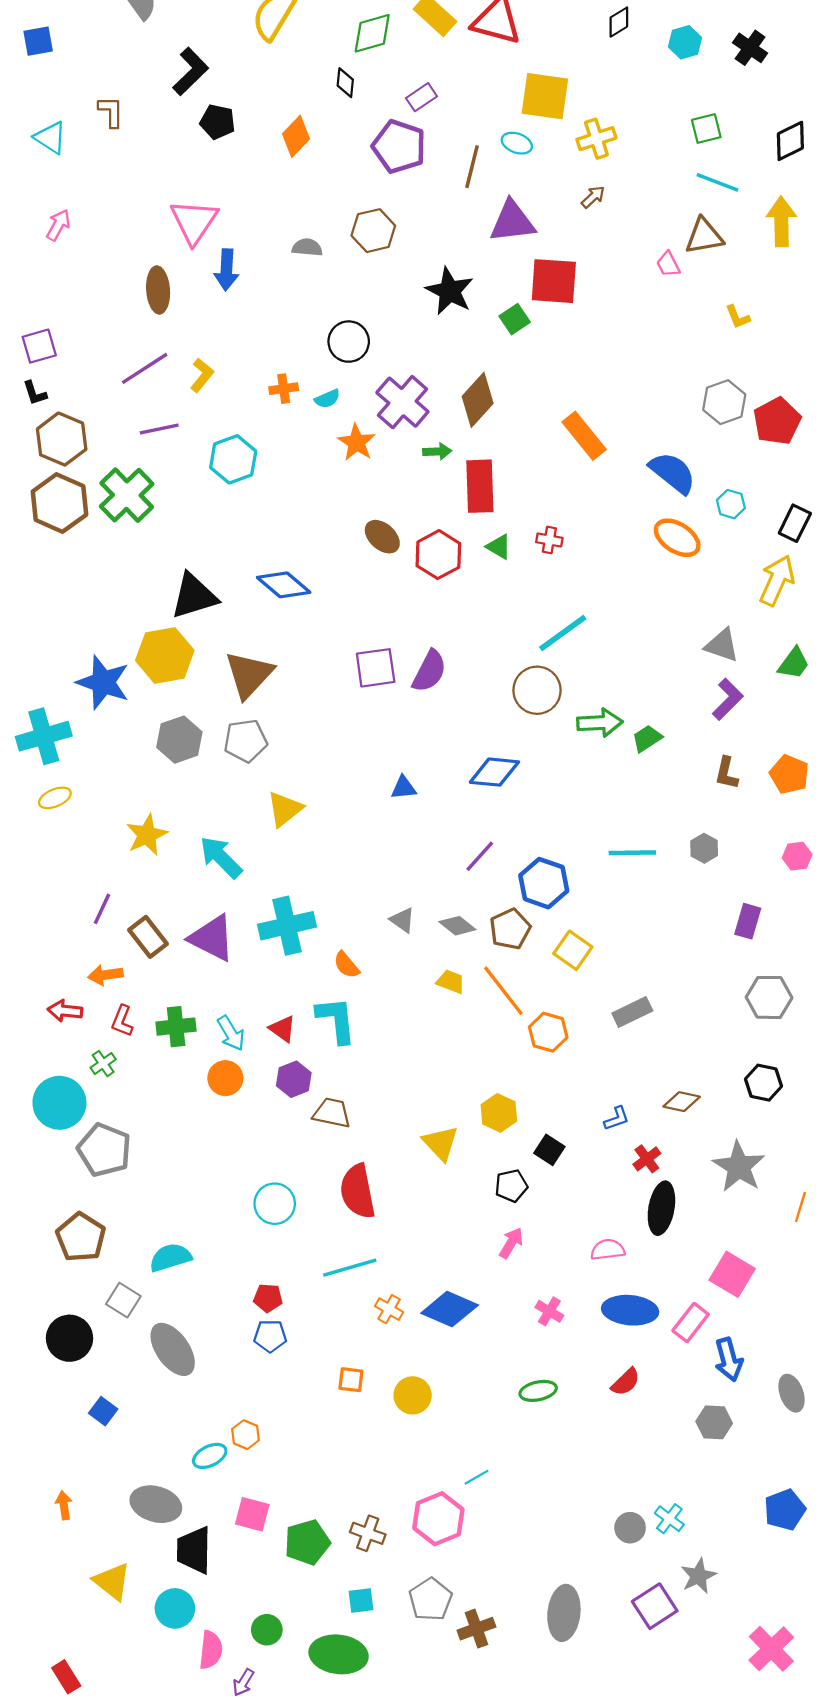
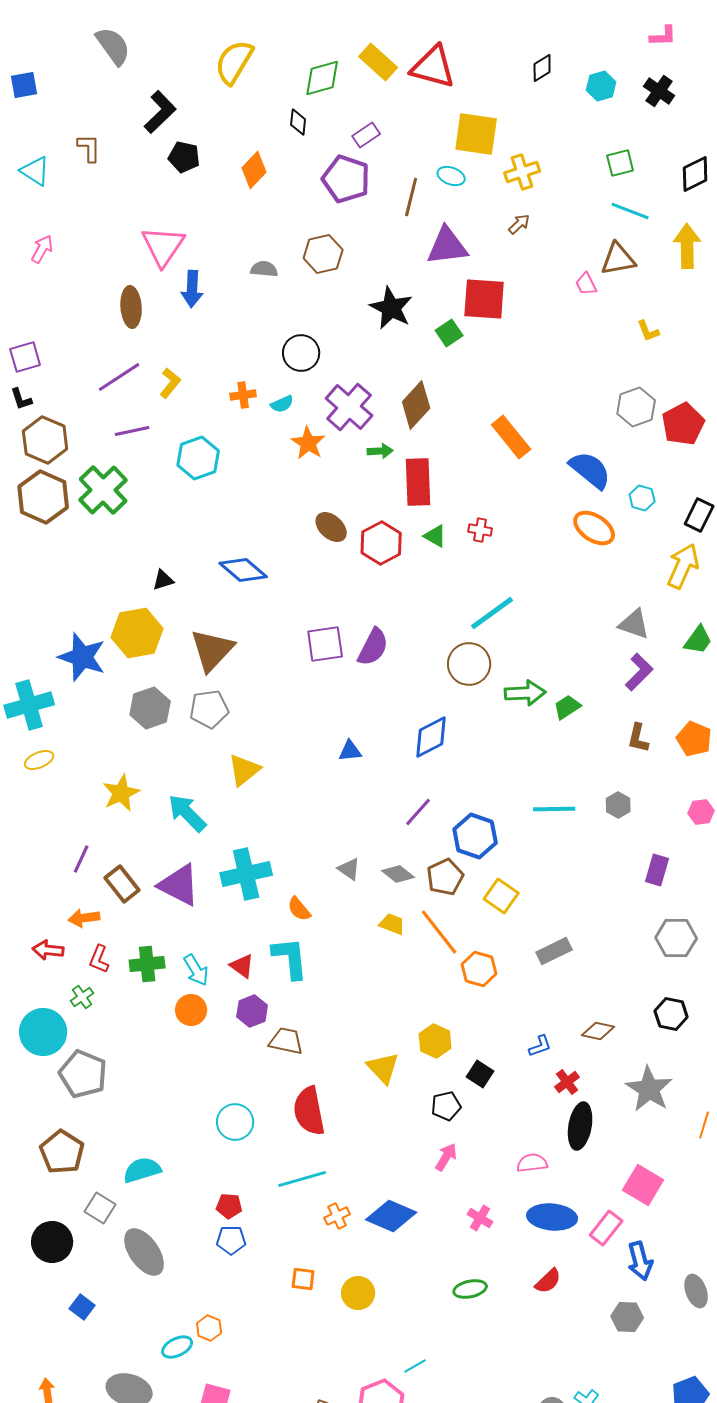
black triangle: (194, 596) -> (163, 580), size x0.5
blue diamond: (494, 772) -> (431, 737), turned -33
orange cross: (389, 1309) -> (337, 1216), turned 35

